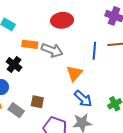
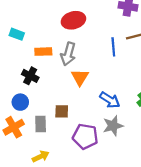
gray arrow: (52, 50) -> (68, 54), turned 95
orange triangle: (74, 73) -> (80, 77), moved
gray rectangle: (16, 110) -> (41, 124), turned 63

